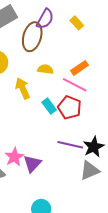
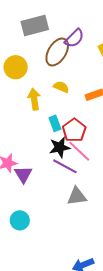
pink line: (75, 85) -> (79, 151), moved
black star: (94, 147) -> (60, 147), moved
purple triangle: (32, 164) -> (23, 174), turned -30

